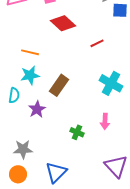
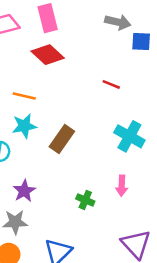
red diamond: (63, 23) -> (48, 55), moved
red line: (97, 43) -> (111, 84), turned 48
purple star: (37, 109) -> (24, 191), moved

